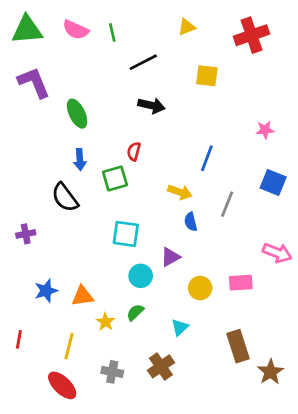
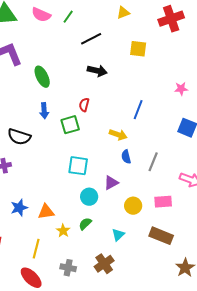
green line: (112, 32) -> (68, 17), turned 48
black semicircle: (65, 197) -> (19, 137), moved, turned -35
gray line: (227, 204) -> (153, 162), moved
brown rectangle: (238, 346) -> (161, 236), moved, turned -50

